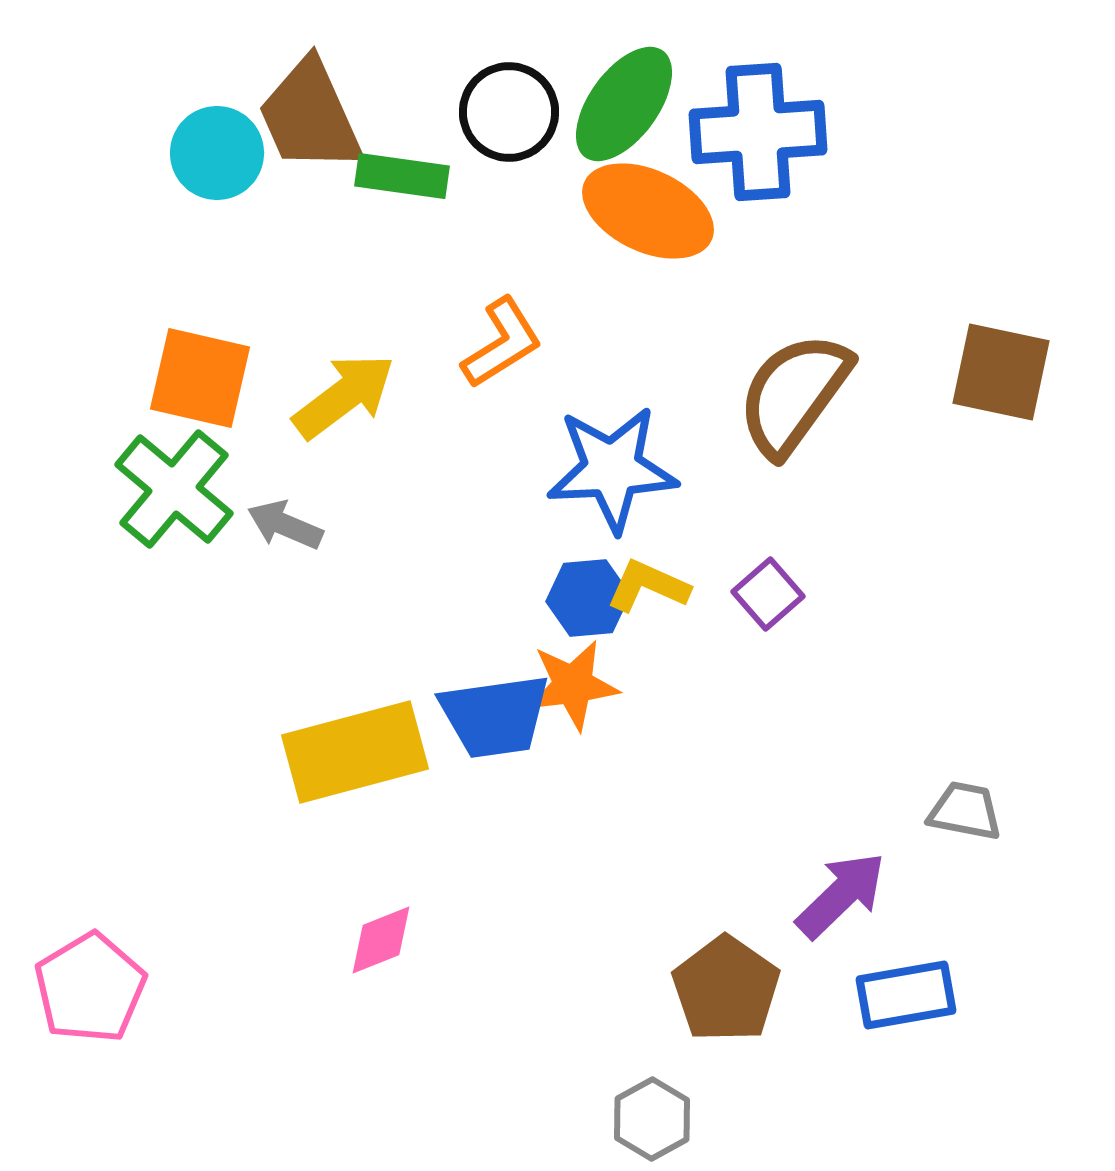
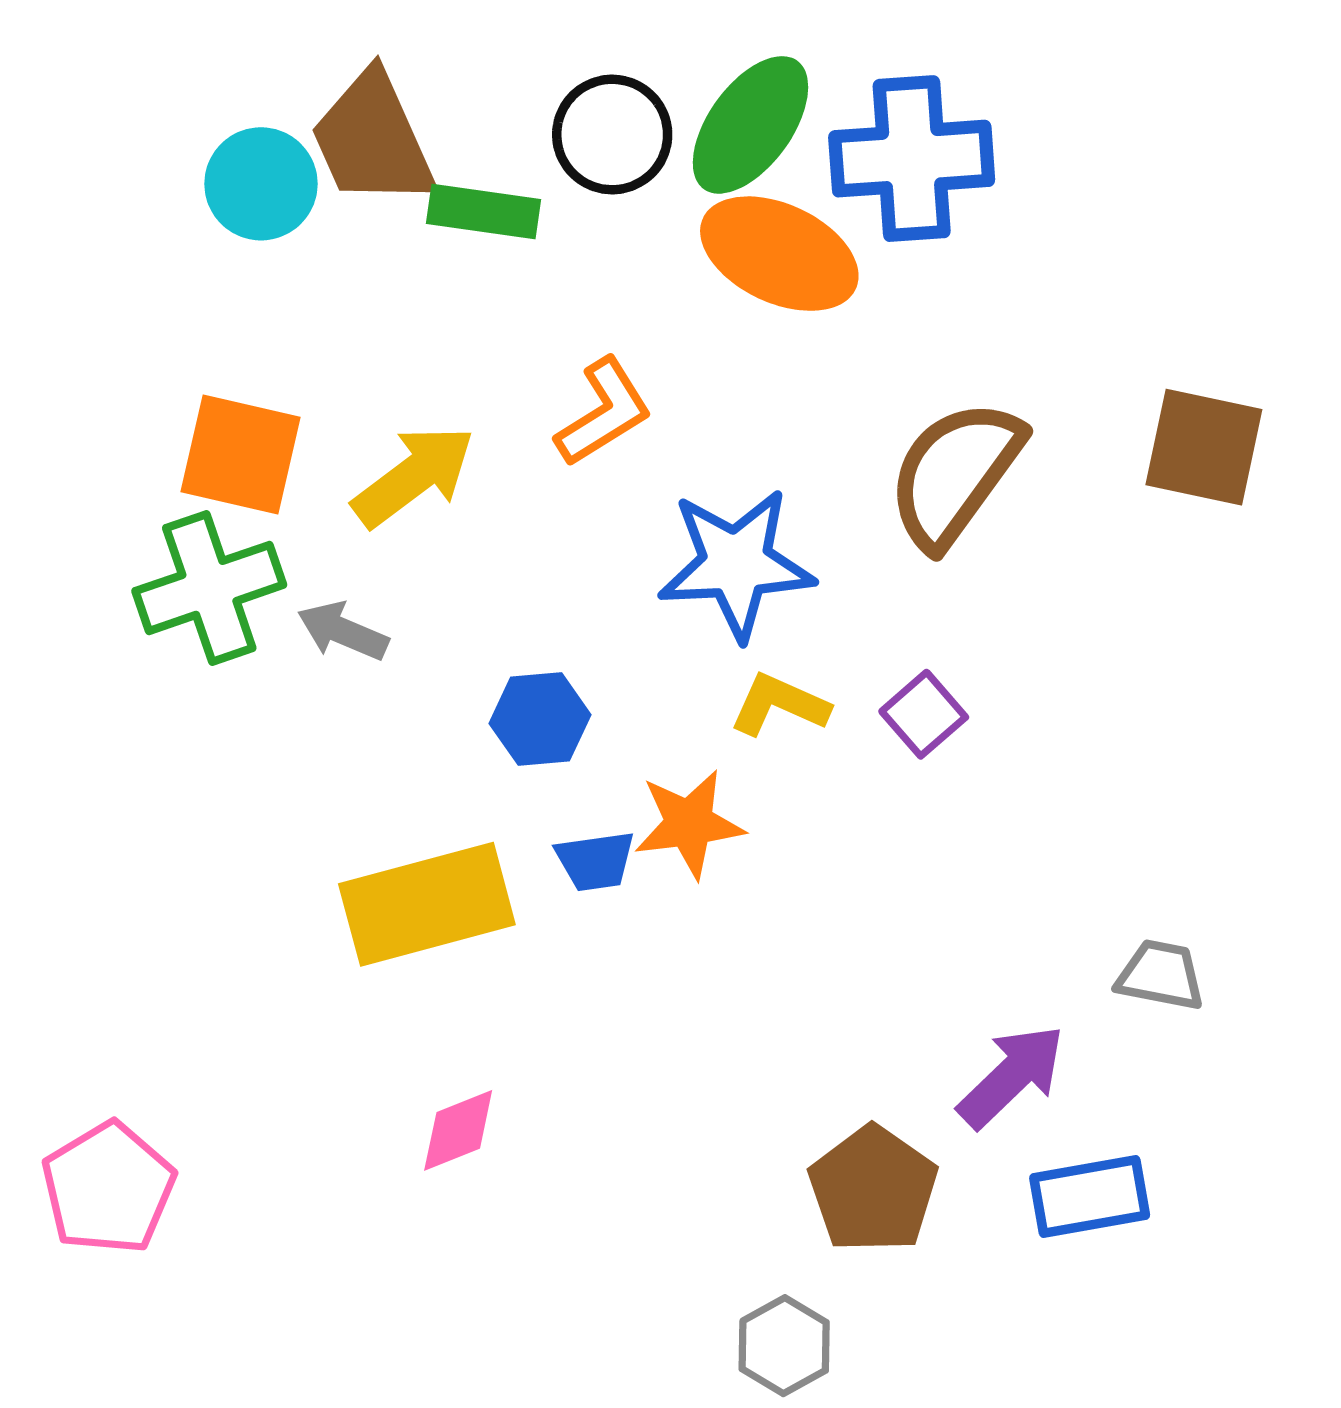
green cross: (174, 489) -> (209, 588), turned 31
blue hexagon: (588, 598) -> (540, 719), moved
blue trapezoid: (495, 716) -> (595, 861), size x0.6

